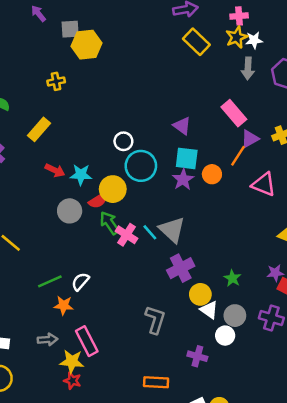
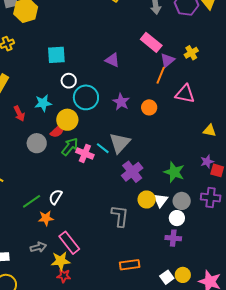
cyan square: (187, 158) -> (56, 55), moved
red arrow: (55, 170) -> (19, 113), turned 49
orange circle: (212, 174) -> (149, 107), moved
cyan star: (81, 175) -> (43, 103), moved
green arrow: (110, 223) -> (70, 147), turned 84
gray triangle: (172, 230) -> (120, 143), turned 40
green star: (232, 278) -> (174, 172), size x1.5
yellow circle: (200, 294) -> (147, 199), moved
white triangle: (209, 310) -> (161, 200), turned 42
purple cross: (197, 356) -> (173, 238), moved

